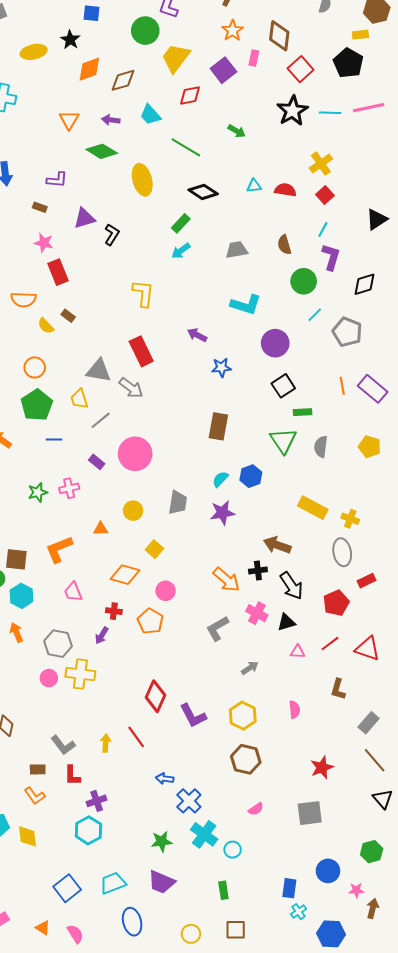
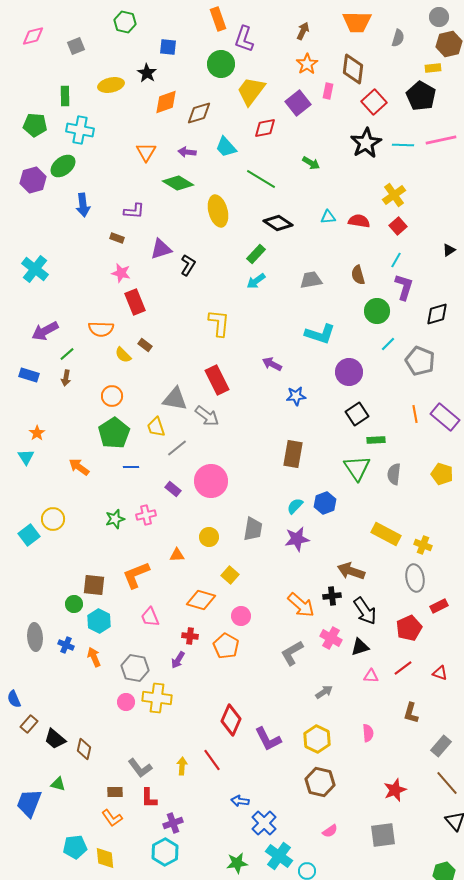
black triangle: (377, 219) -> (449, 250), size x0.6
red triangle: (368, 649) -> (440, 673), size x0.6

